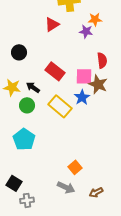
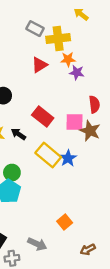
orange star: (95, 19) -> (68, 59), moved
blue star: (82, 97) -> (68, 158), moved
green circle: (27, 105) -> (12, 173), moved
gray arrow: (66, 187) -> (37, 244), moved

